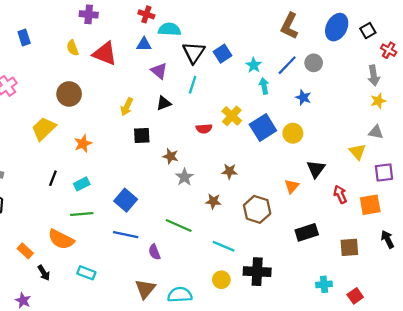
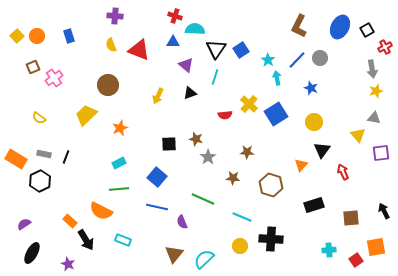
purple cross: (89, 14) -> (115, 16), moved
red cross: (389, 50) -> (385, 47), turned 32
yellow circle: (293, 133) -> (314, 122), moved
black square: (142, 136) -> (169, 144), moved
black line: (53, 178) -> (66, 157), moved
orange square: (370, 205) -> (376, 247), moved
black arrow: (44, 273) -> (86, 240), size x1.5
cyan semicircle: (180, 295) -> (204, 259), turned -40

